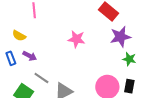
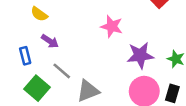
purple star: (120, 37) -> (140, 55), moved
blue rectangle: (11, 58) -> (25, 56), moved

